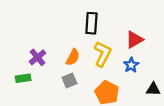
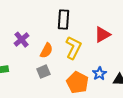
purple cross: (37, 57) -> (21, 40), moved
blue star: (131, 65) -> (99, 74), moved

